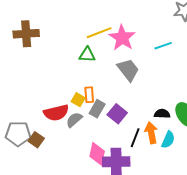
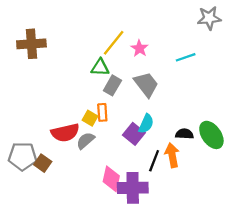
yellow line: (99, 33) -> (114, 43), turned -30
pink star: (122, 38) -> (139, 48), size x0.6
gray rectangle: (97, 109) -> (112, 85), moved
cyan semicircle: (168, 140) -> (146, 124), moved

